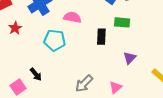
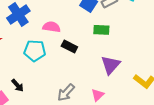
black rectangle: (101, 37) -> (69, 47), moved, turned -63
purple triangle: (130, 58) -> (111, 65), size x1.5

